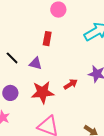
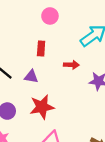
red arrow: (71, 84) -> (71, 65), moved, turned 40

